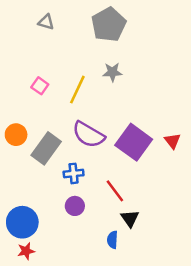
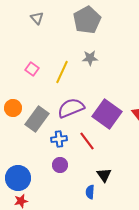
gray triangle: (46, 22) -> (37, 18), turned 32
purple semicircle: (89, 135) -> (71, 108), turned 128
red line: (115, 191) -> (87, 141), moved

